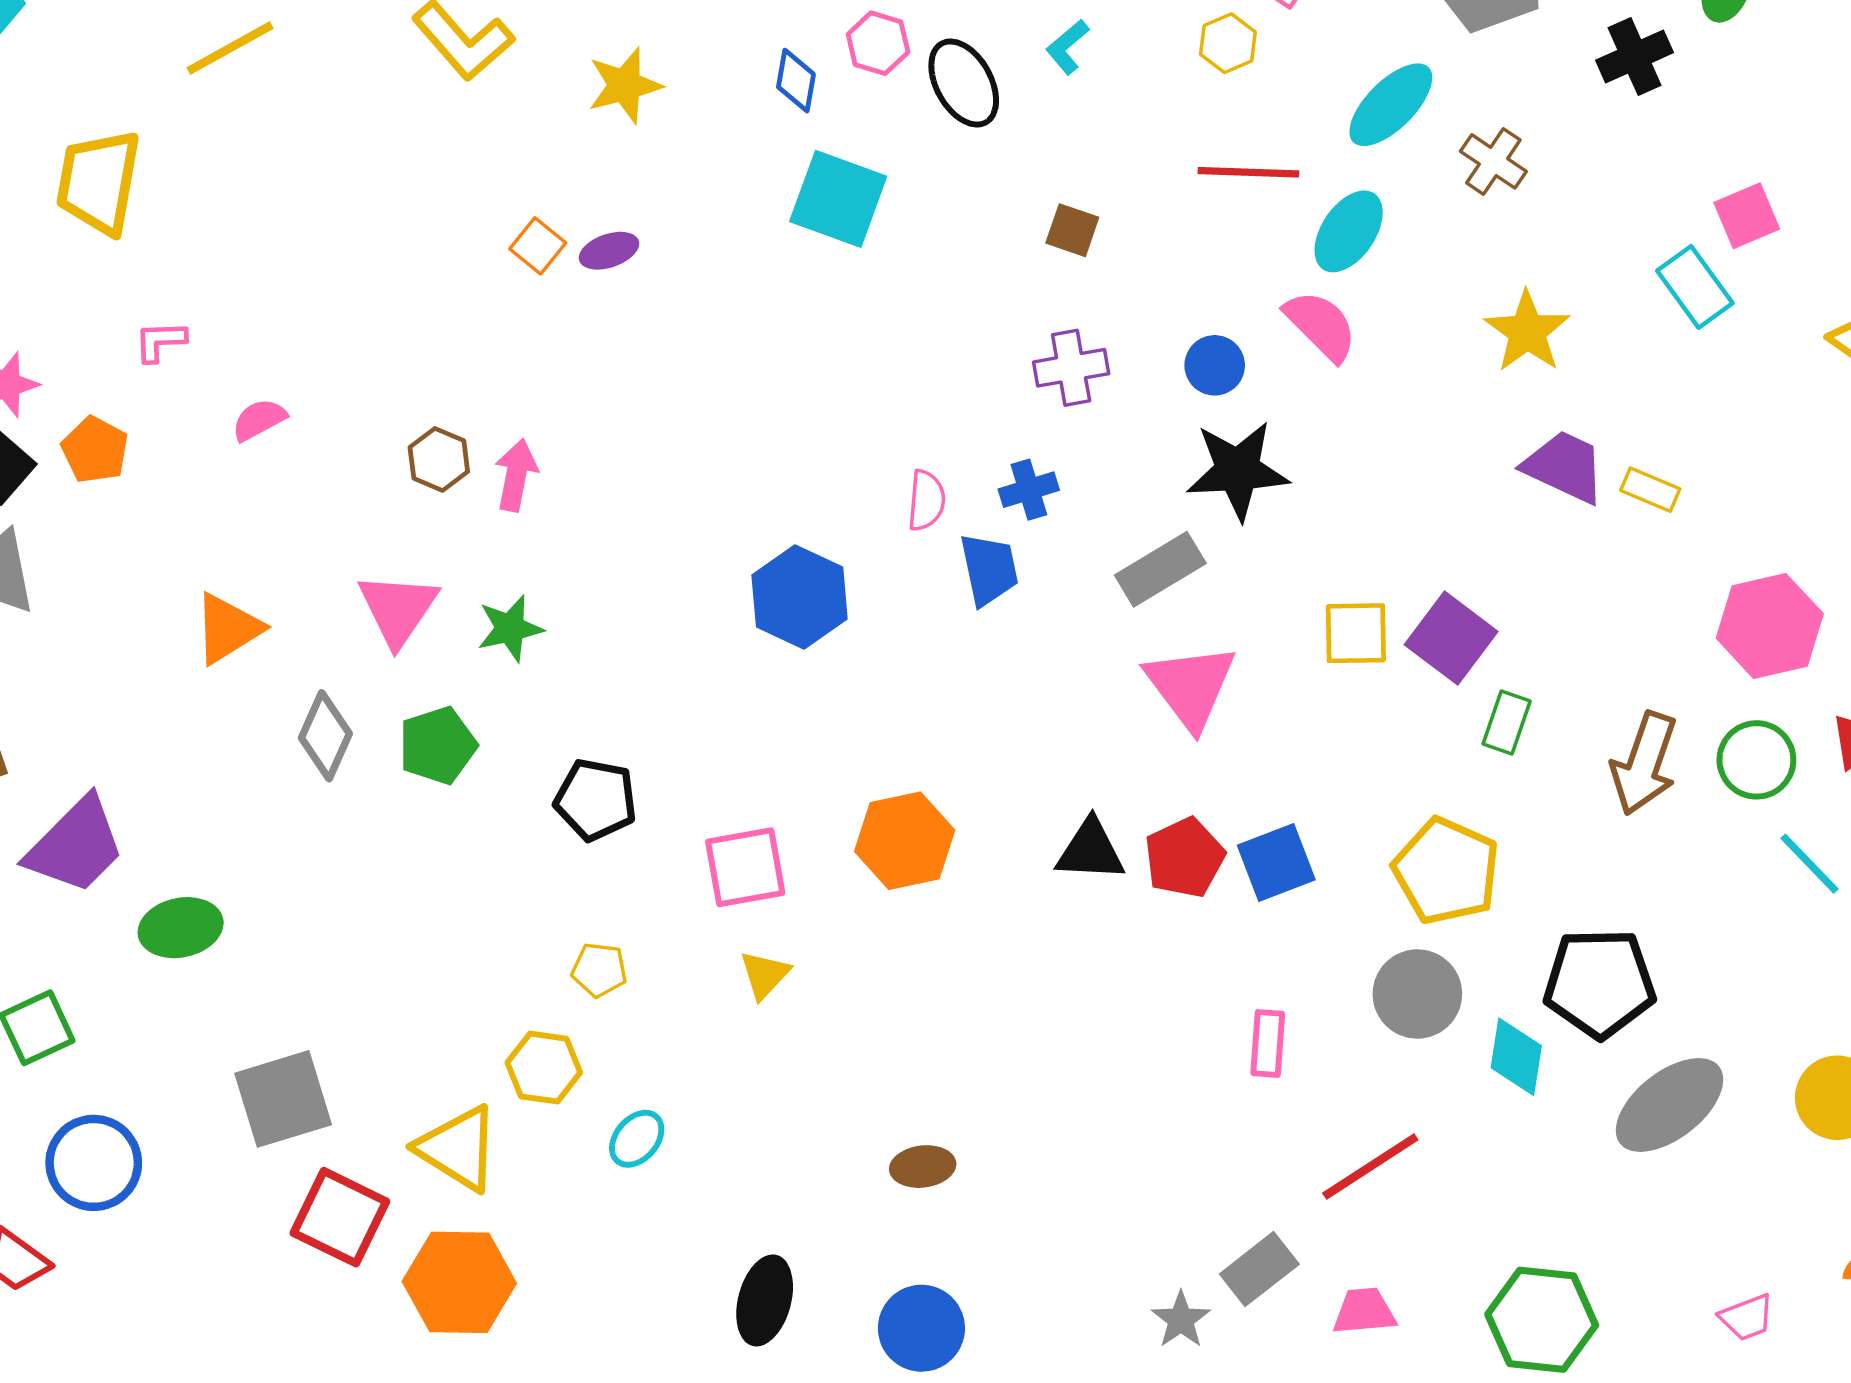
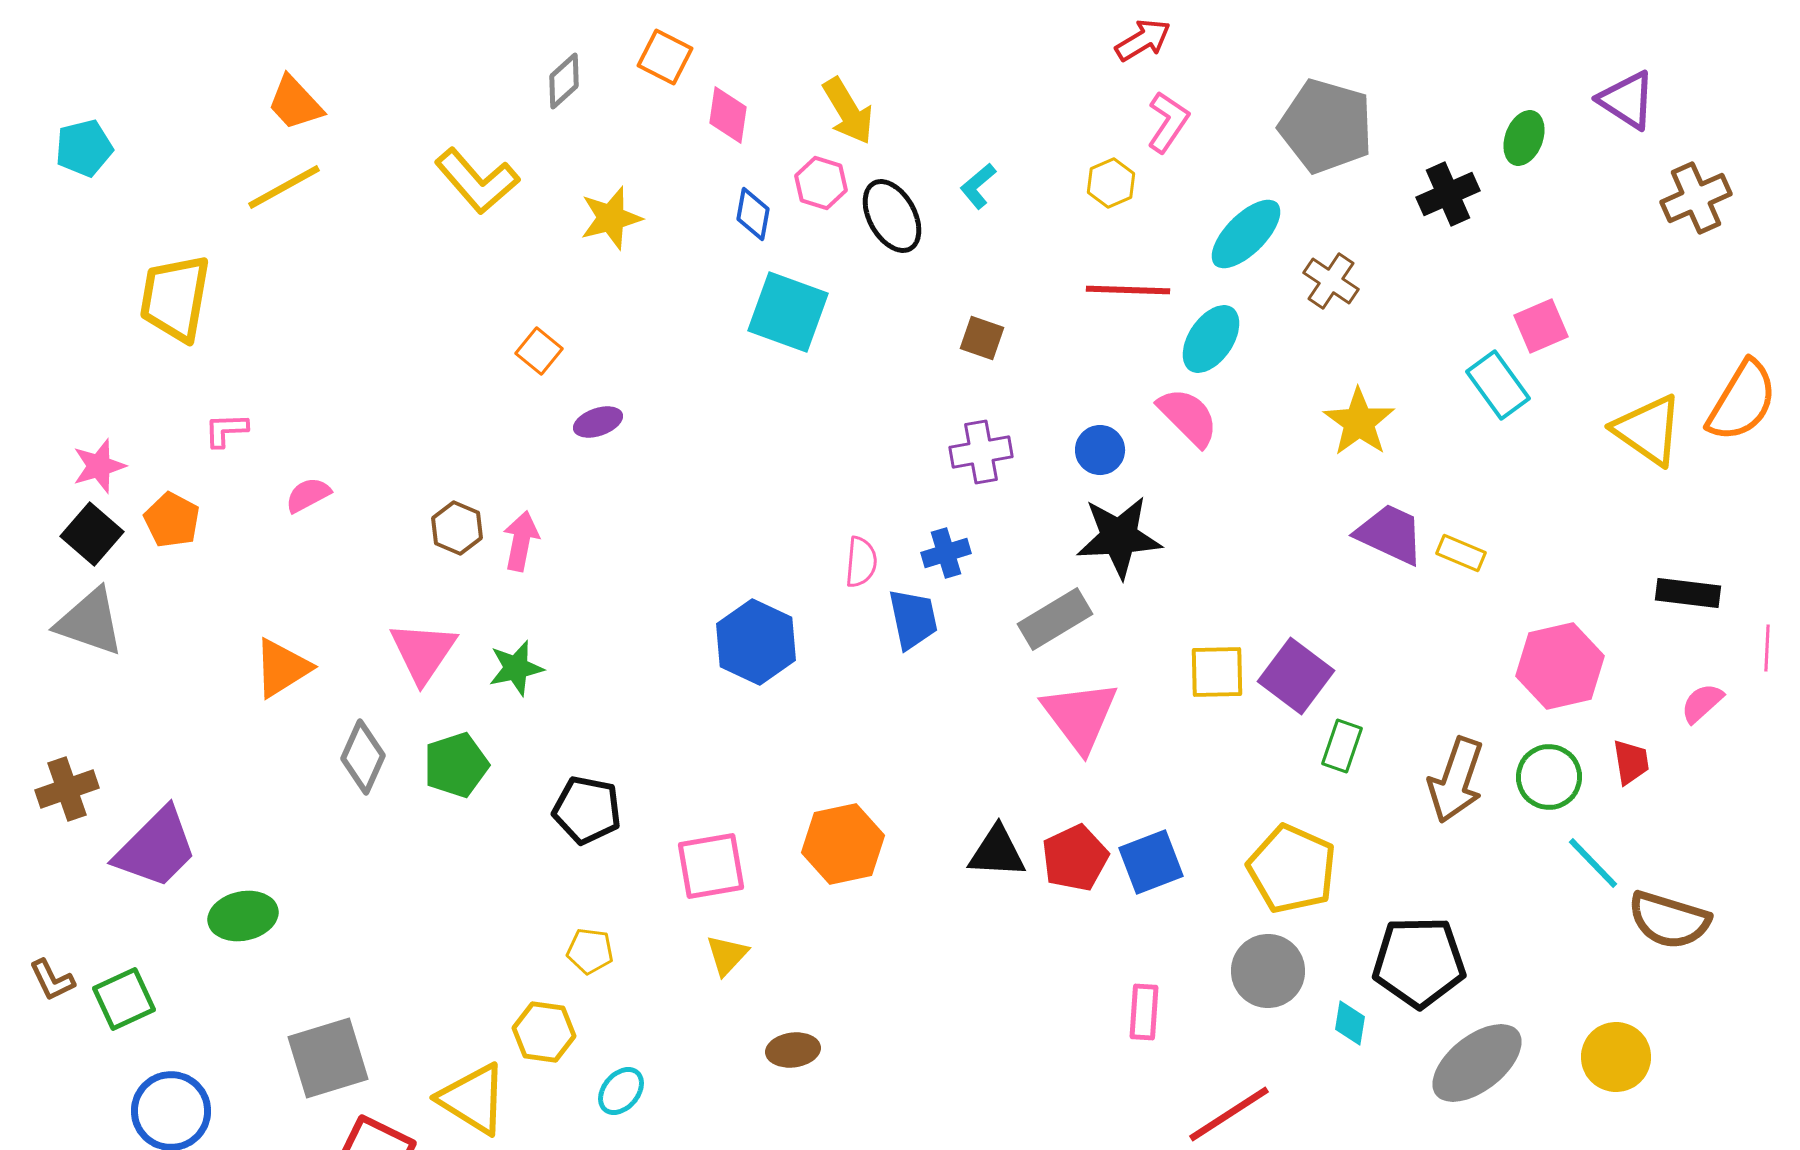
purple ellipse: (609, 251) -> (598, 422), moved
cyan diamond: (1516, 1057) -> (1350, 1023), size x0.7
brown ellipse: (923, 1167) -> (793, 1050), moved

